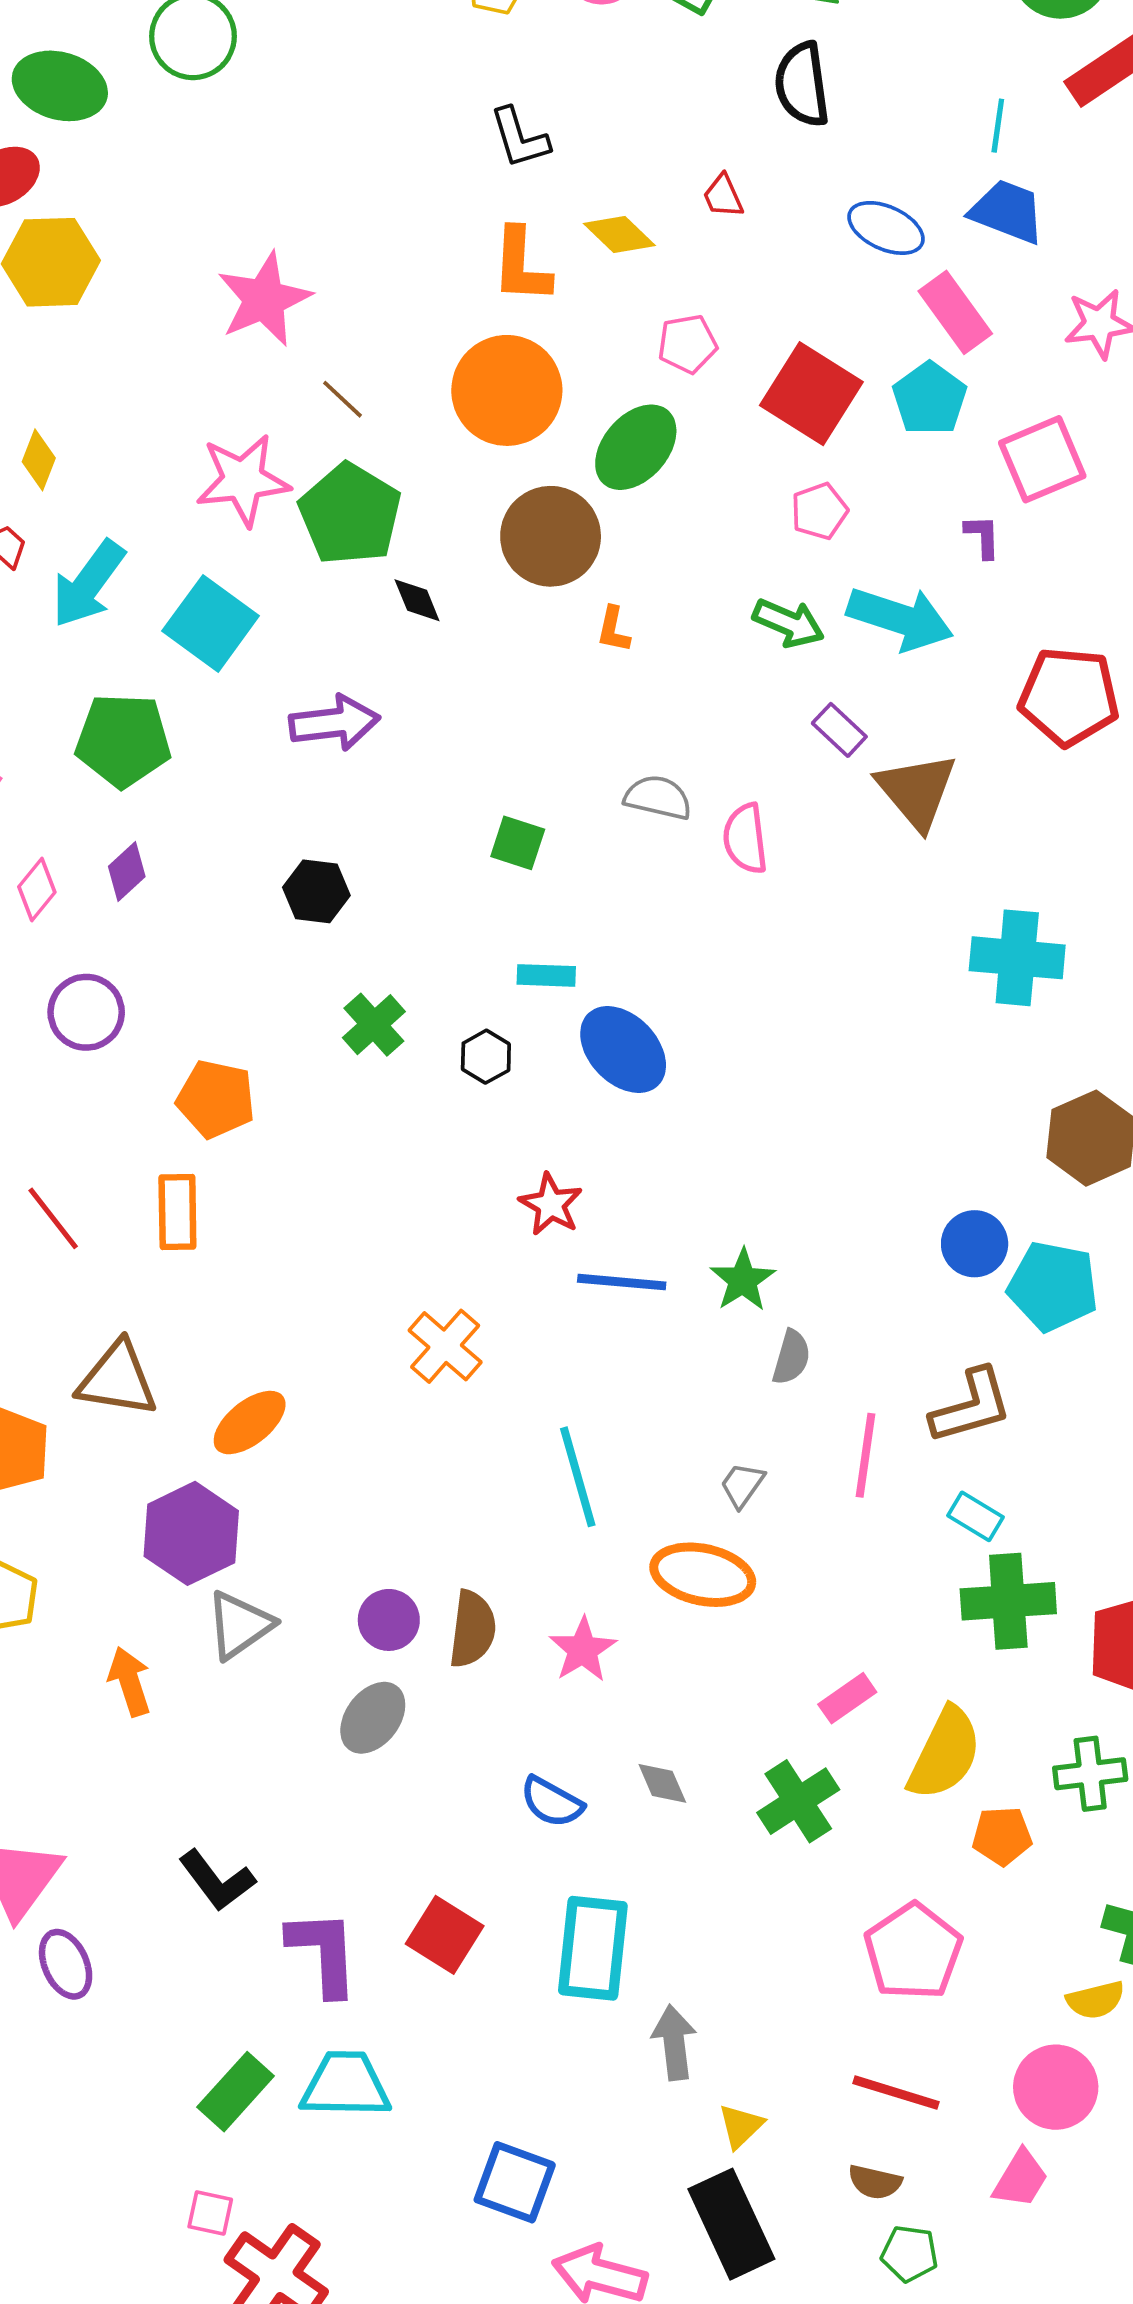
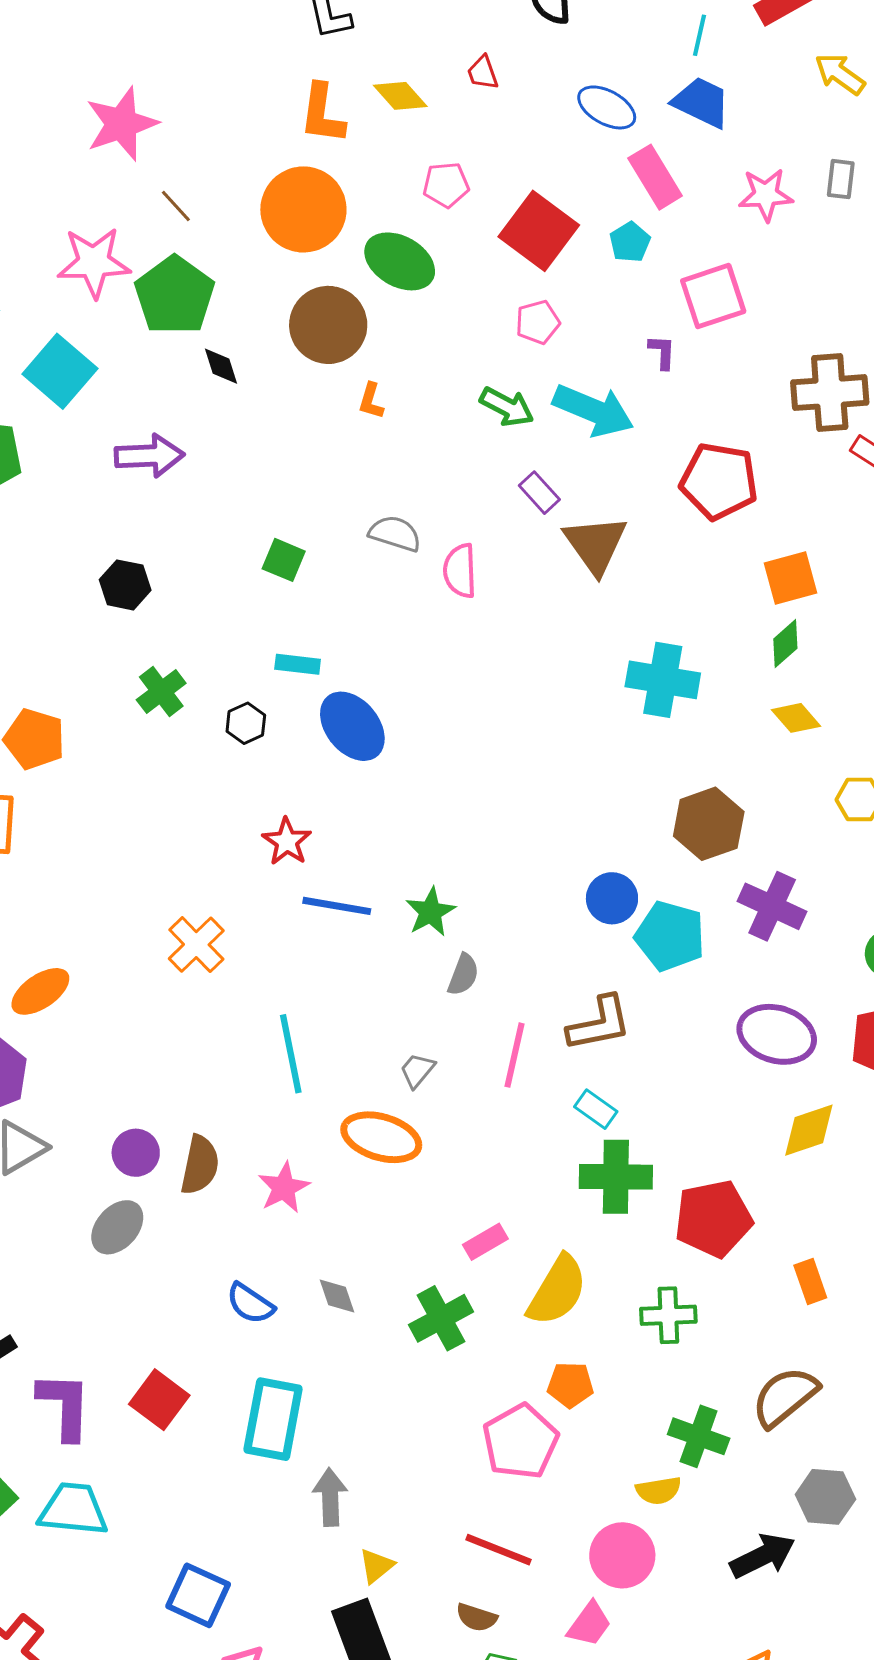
cyan pentagon: (930, 399) -> (630, 242), size x0.7
green ellipse: (636, 447) -> (400, 261), turned 74
orange pentagon: (1002, 1836) -> (570, 1385), moved

